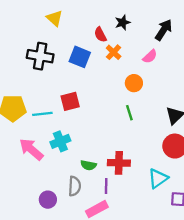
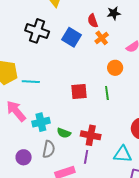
red square: (70, 101) -> (79, 92), moved
cyan cross: (60, 141) -> (41, 122), moved
cyan triangle: (158, 178) -> (123, 154), turned 30
purple line: (106, 186) -> (86, 157), moved

